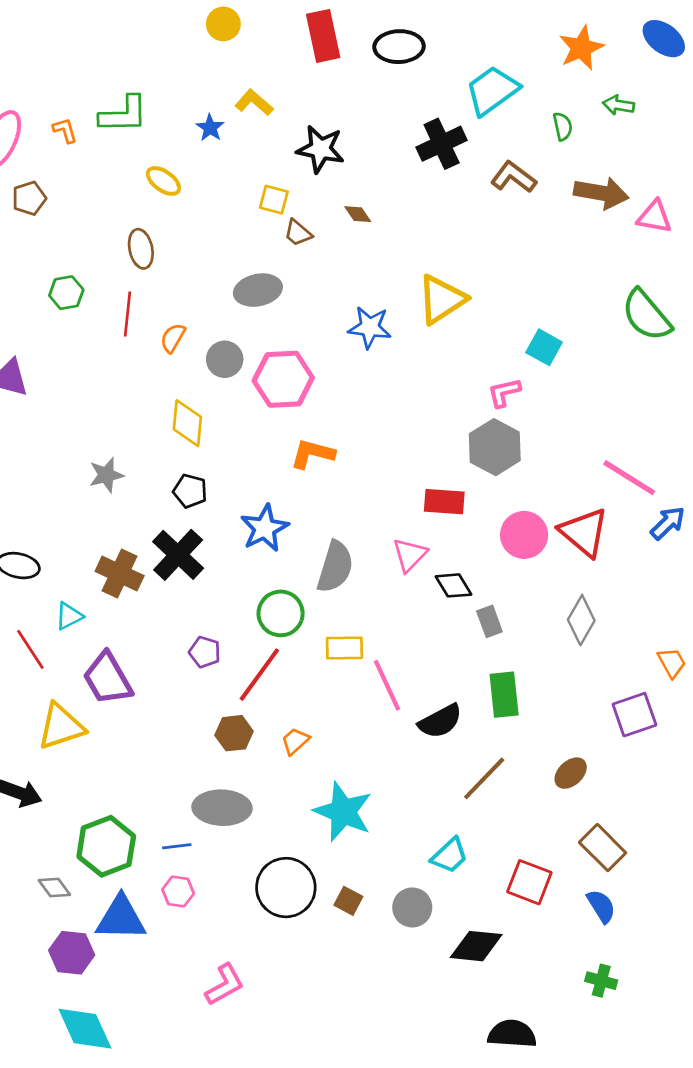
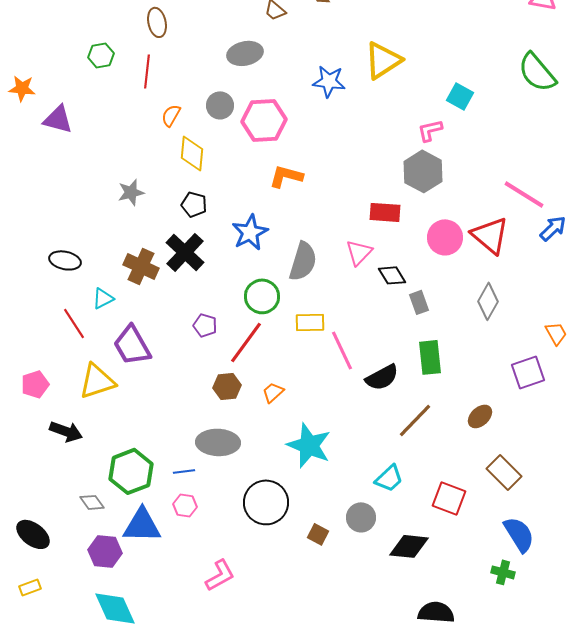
orange semicircle: (173, 338) -> (171, 115), moved
brown square: (348, 901) -> (318, 534), moved
blue semicircle: (601, 906) -> (519, 534), moved, size x1.4

